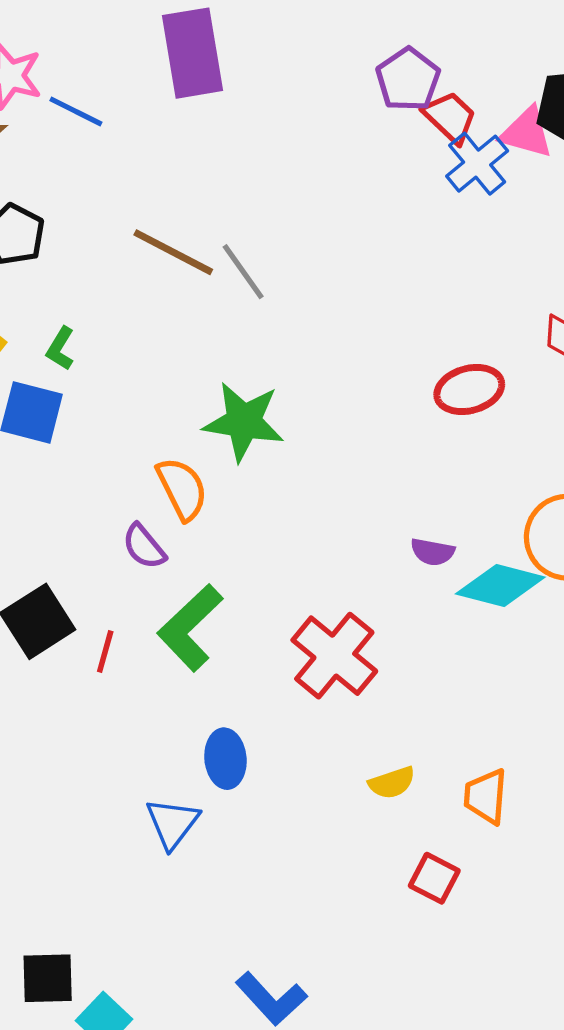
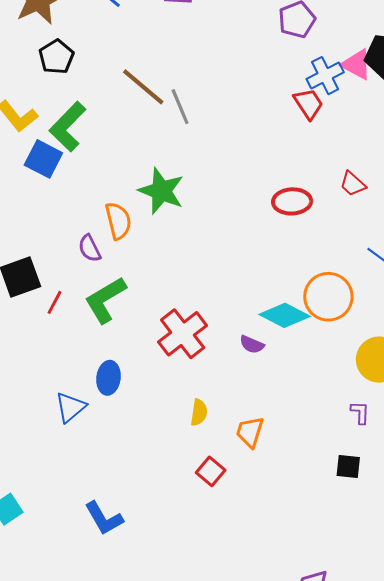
red trapezoid: (450, 117) -> (308, 104), moved
green L-shape: (60, 349) -> (68, 127), size x2.0
purple semicircle: (433, 552) -> (252, 345), moved
yellow semicircle: (392, 783) -> (199, 412), turned -76

